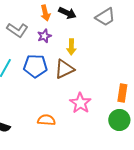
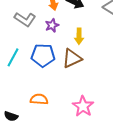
pink star: (80, 103) -> (83, 106), moved
orange semicircle: (46, 120) -> (39, 99), moved

